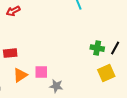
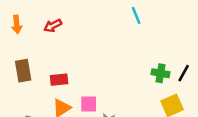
red rectangle: (10, 53) -> (59, 80), moved

